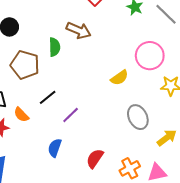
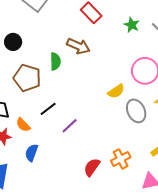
gray ellipse: (138, 117) -> (136, 111), moved
blue semicircle: (55, 148) -> (31, 153), moved
orange cross: (130, 168) -> (121, 159), moved

